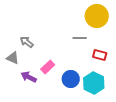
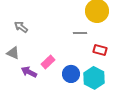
gray arrow: (27, 42) -> (21, 27), moved

